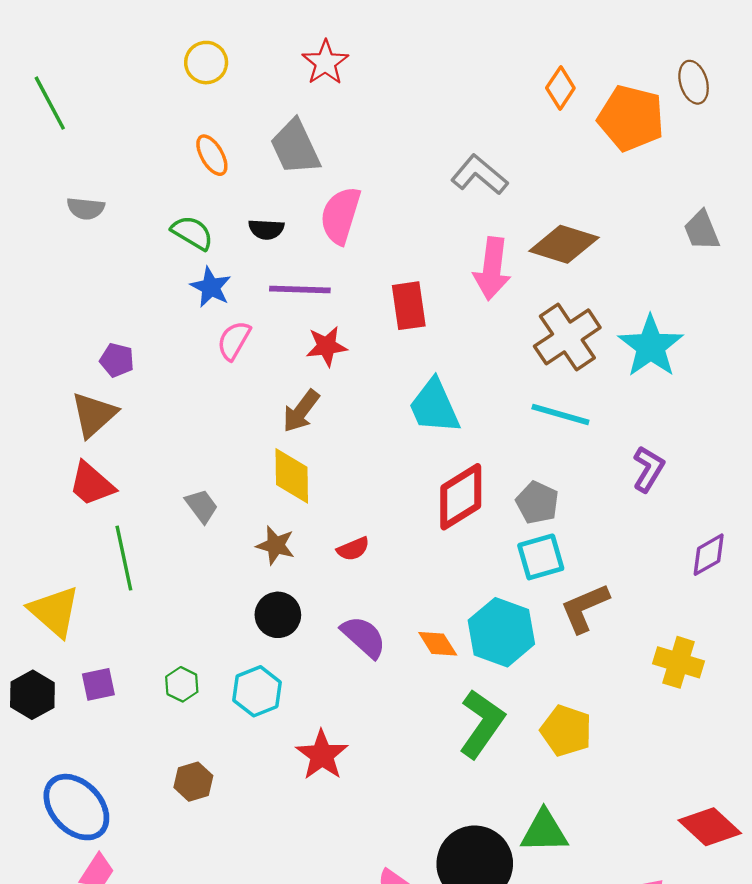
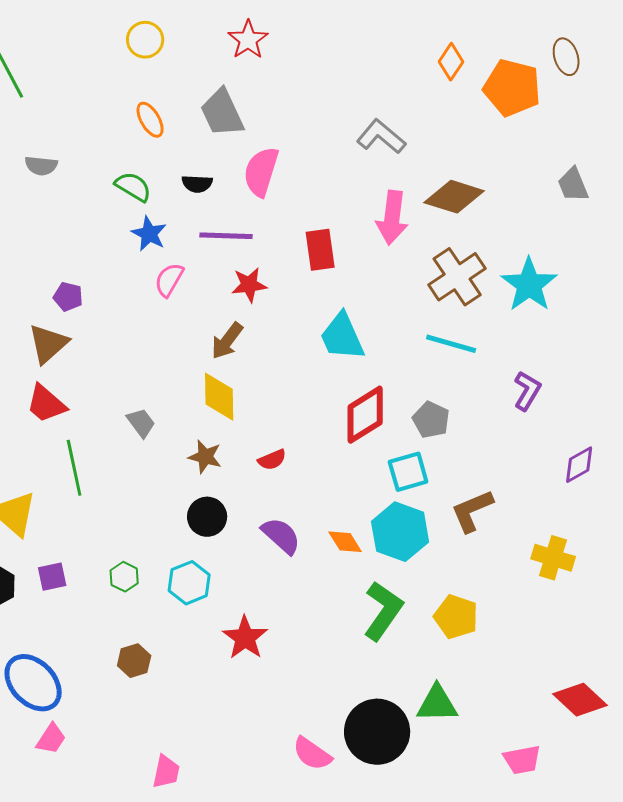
cyan square: (541, 557) -> (408, 472), moved

